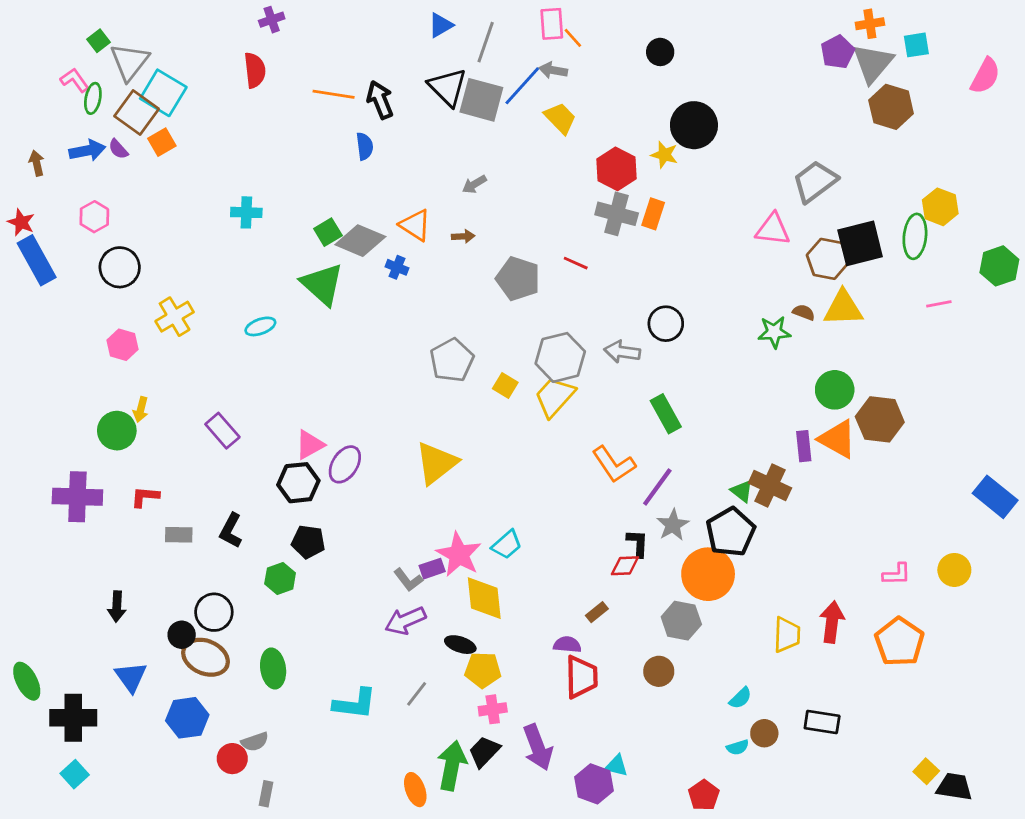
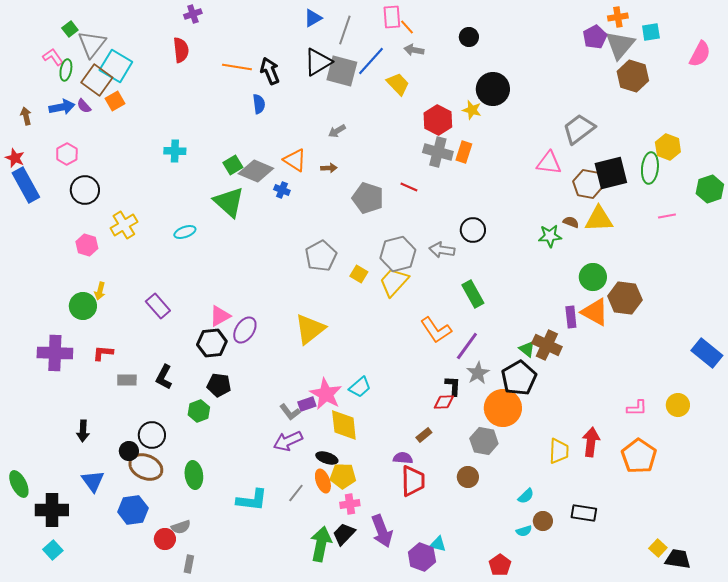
gray arrow: (553, 70) -> (414, 50), moved
black triangle: (448, 87) -> (318, 62), turned 44
orange ellipse: (415, 790) -> (323, 481), moved

